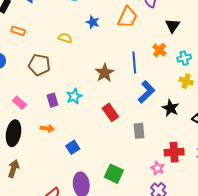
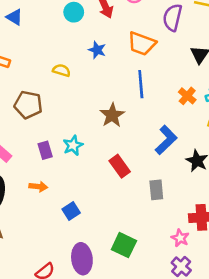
orange trapezoid: (127, 17) -> (142, 44), turned 85
orange cross: (159, 50) -> (187, 96), moved
blue line: (134, 63) -> (141, 84), moved

